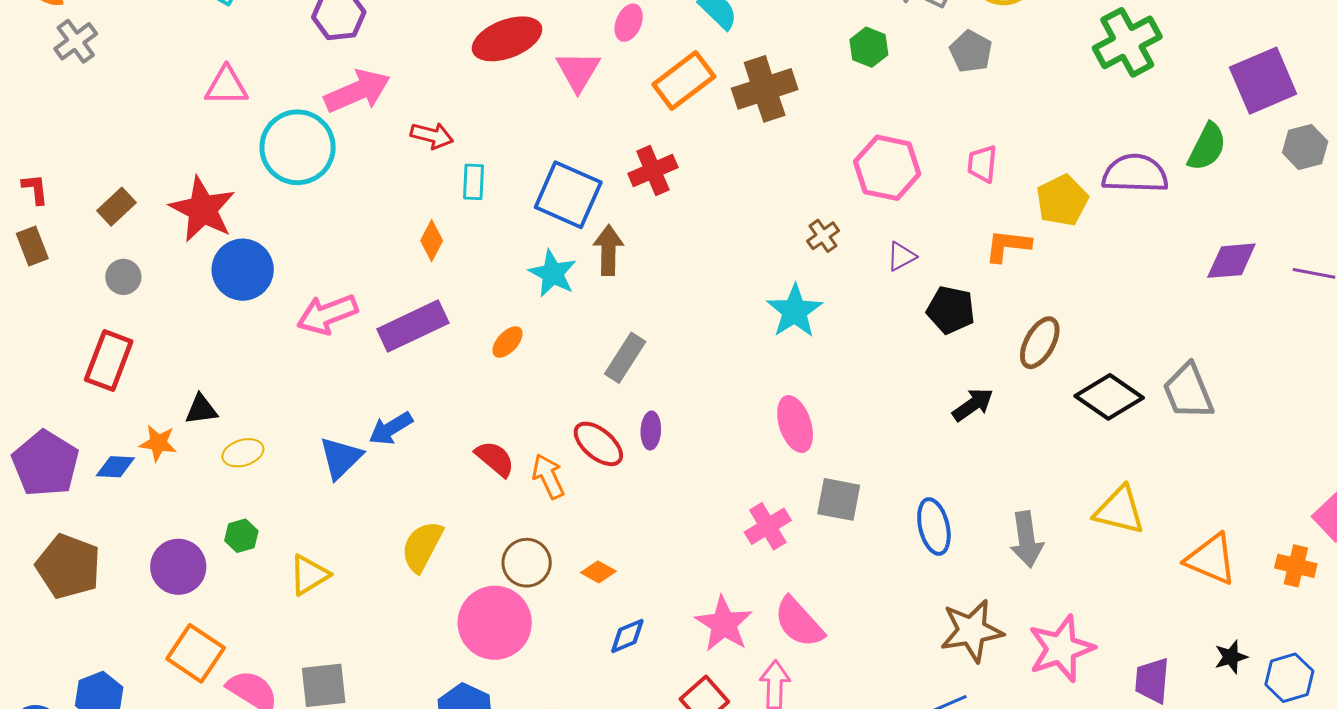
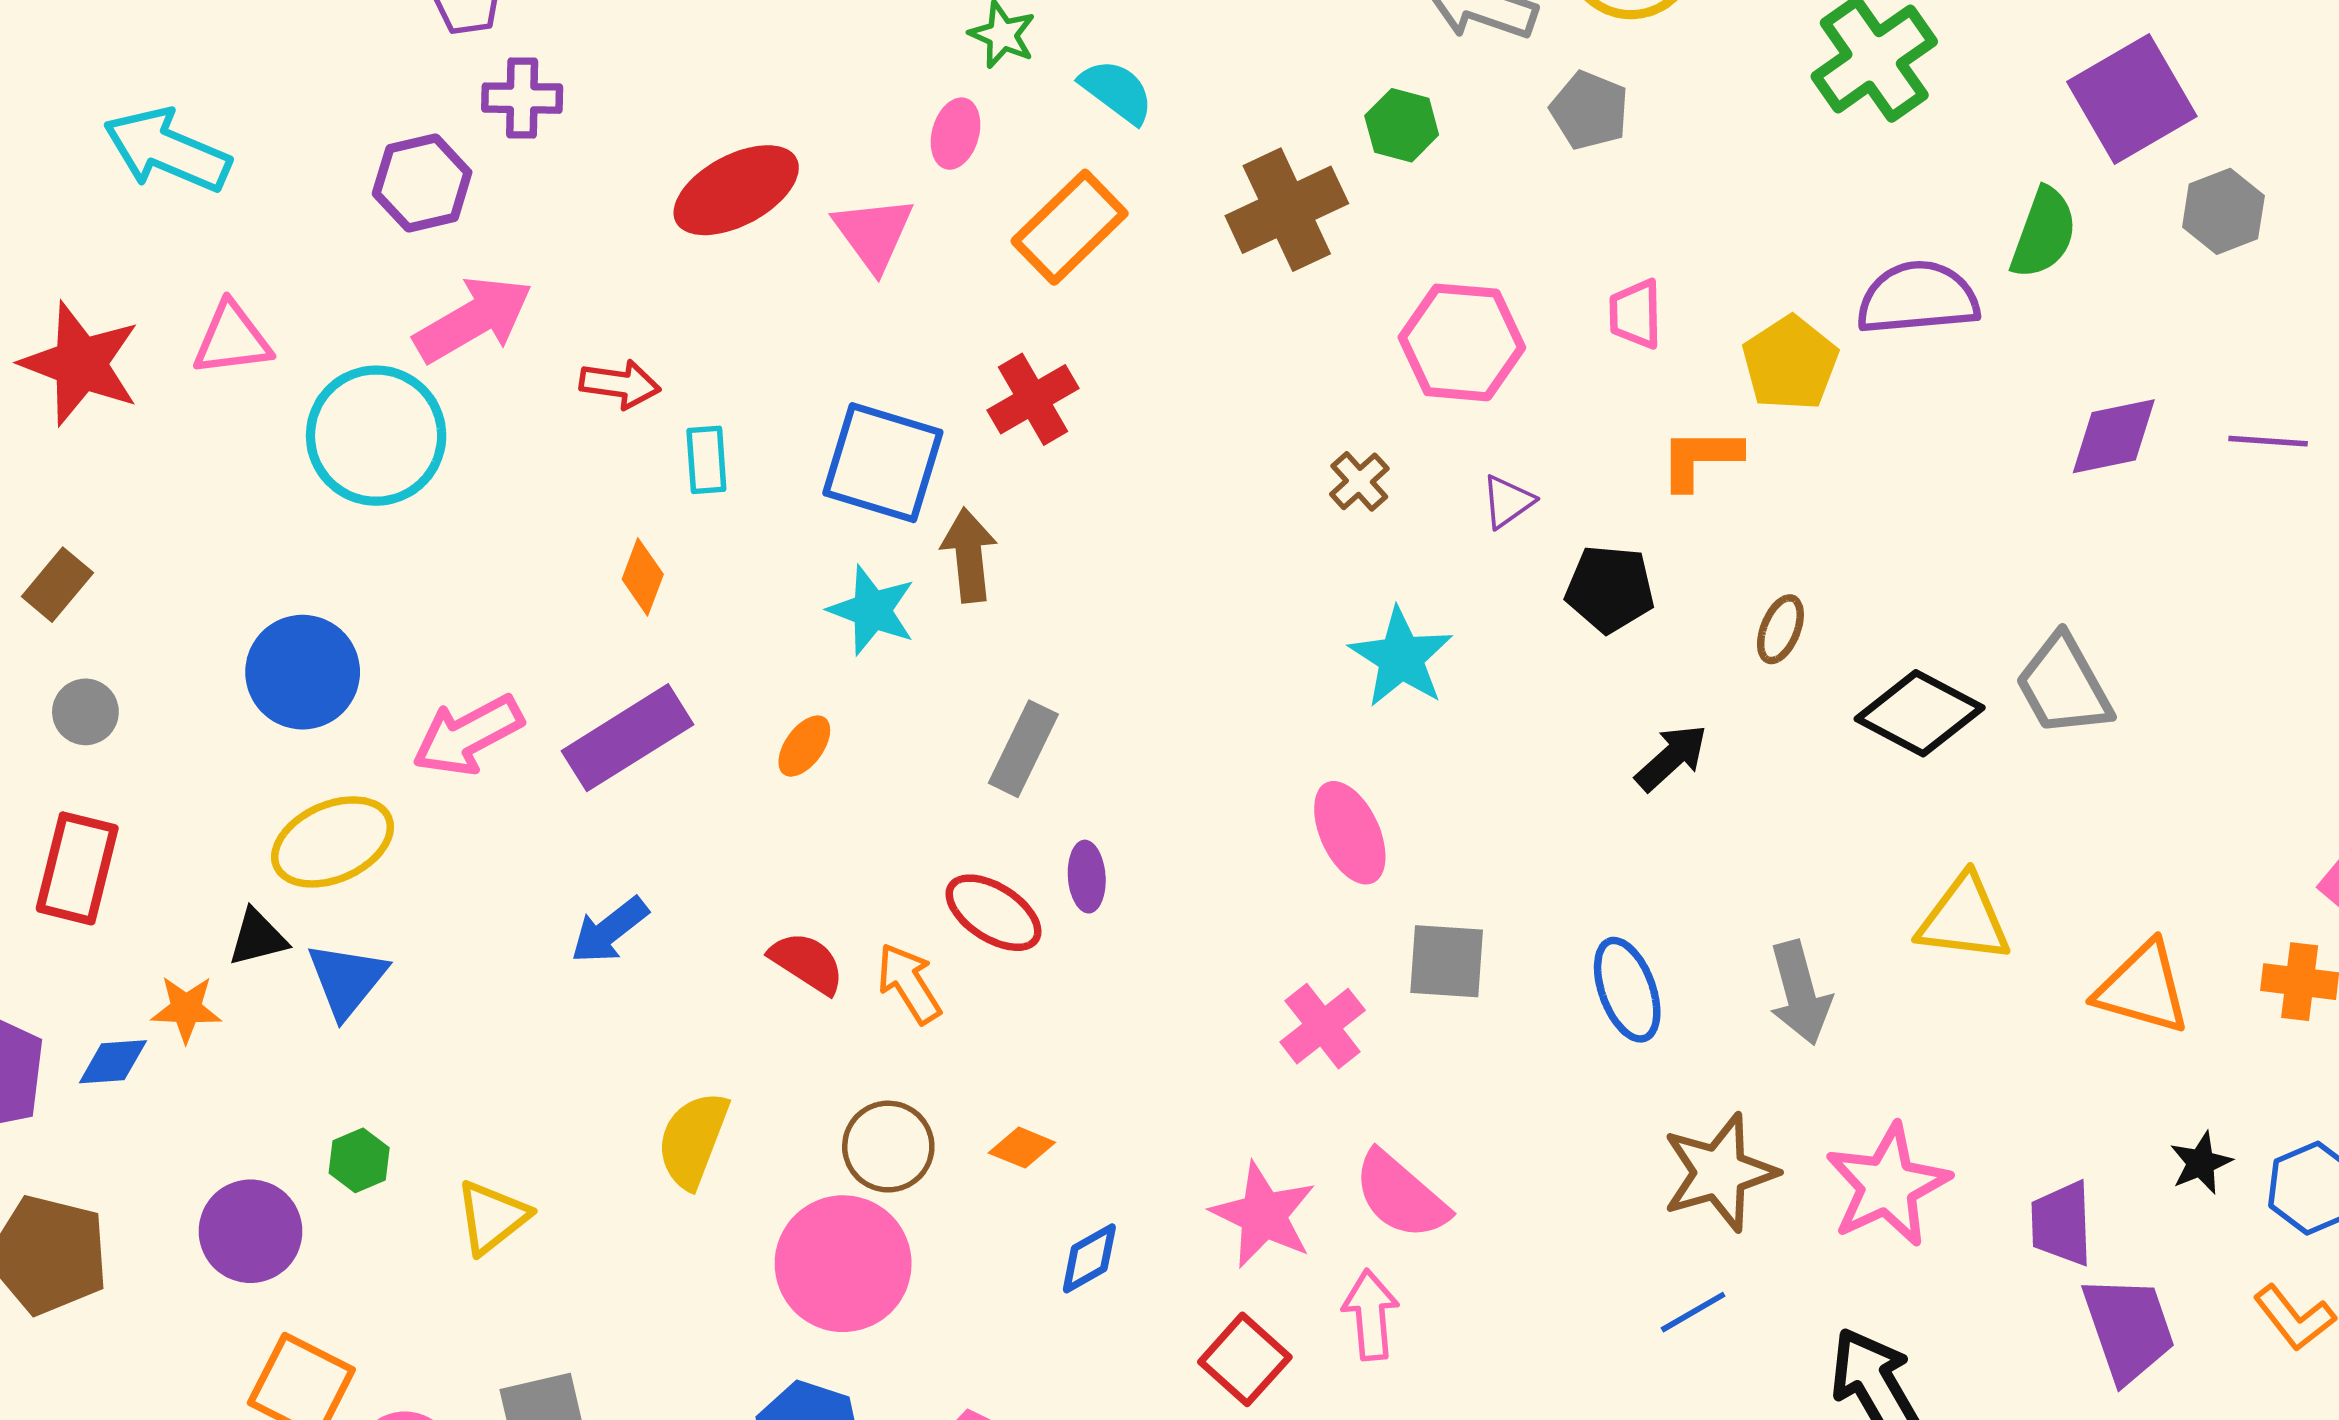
brown cross: (765, 89) -> (1287, 210), moved
red star: (203, 209) -> (80, 364), moved
cyan star: (795, 311) -> (1401, 658), moved
brown ellipse: (1040, 343) -> (1780, 629), size x0.7
yellow ellipse: (243, 453) -> (333, 842), moved, size x1.6
blue triangle: (341, 458) -> (347, 980), moved

